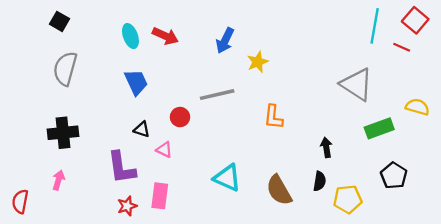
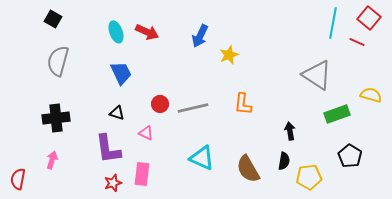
gray line: (217, 95) -> (193, 108), moved
black triangle: (142, 129) -> (117, 113), moved

